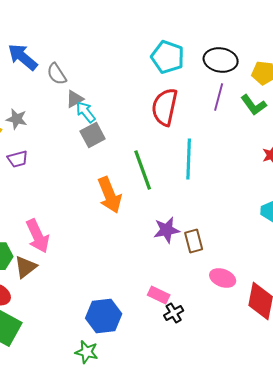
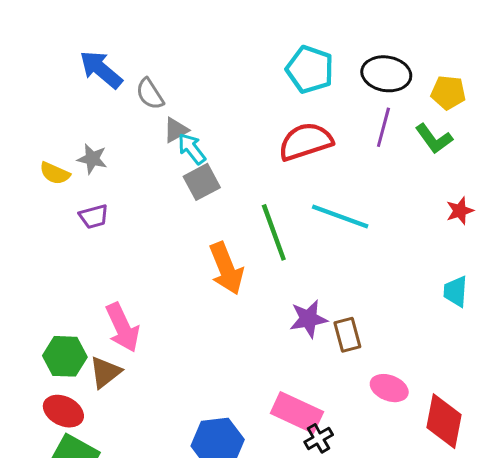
red semicircle: (165, 107) -> (306, 142), turned 60
cyan line: (189, 159) -> (340, 217), turned -72
pink rectangle: (159, 295) -> (297, 413), size x1.6

